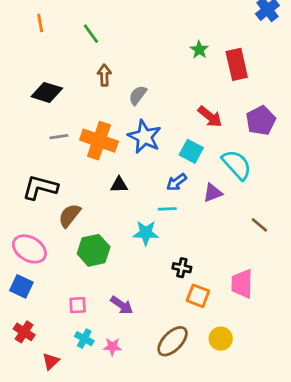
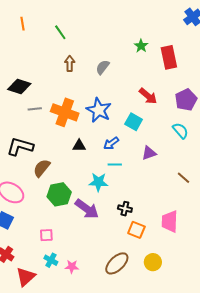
black diamond: (47, 92) -> (19, 87), moved
gray semicircle: (138, 95) -> (103, 67), moved
cyan semicircle: (237, 165) -> (180, 131), moved, size x0.7
blue arrow: (177, 182) -> (111, 143), moved
purple arrow: (122, 305) -> (87, 209), moved, size x1.4
red triangle: (51, 361) -> (26, 277), size x1.5

